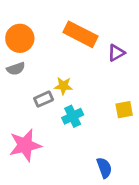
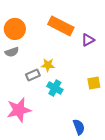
cyan cross: (73, 116) -> (55, 88), turned -35

